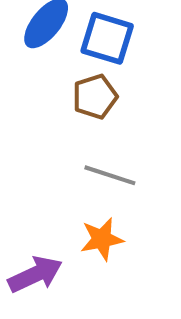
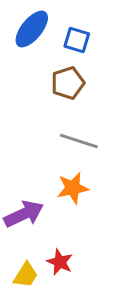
blue square: (107, 38) -> (77, 40), size x0.7

